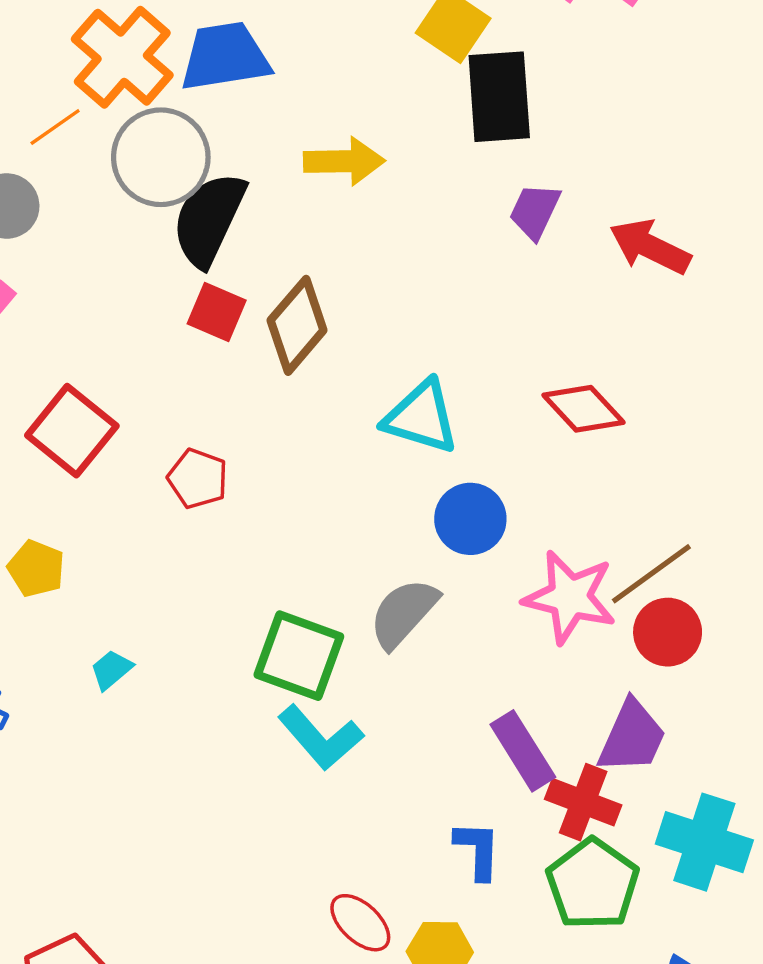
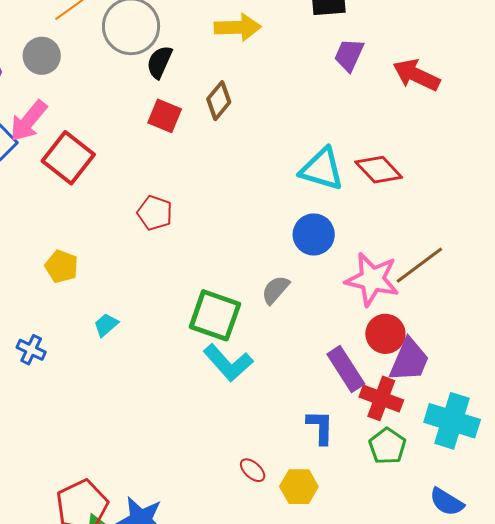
black semicircle: (209, 219) -> (159, 62), size x0.6
brown diamond: (297, 325) -> (219, 101), moved, size x0.7
cyan triangle: (421, 417) -> (322, 169), moved
red square: (72, 431) -> (68, 158), moved
gray semicircle: (404, 613) -> (275, 290), size x0.7
red circle: (668, 632) -> (385, 334), moved
green pentagon: (593, 884) -> (387, 446), size x0.7
red ellipse: (360, 923) -> (253, 470), size x0.7

